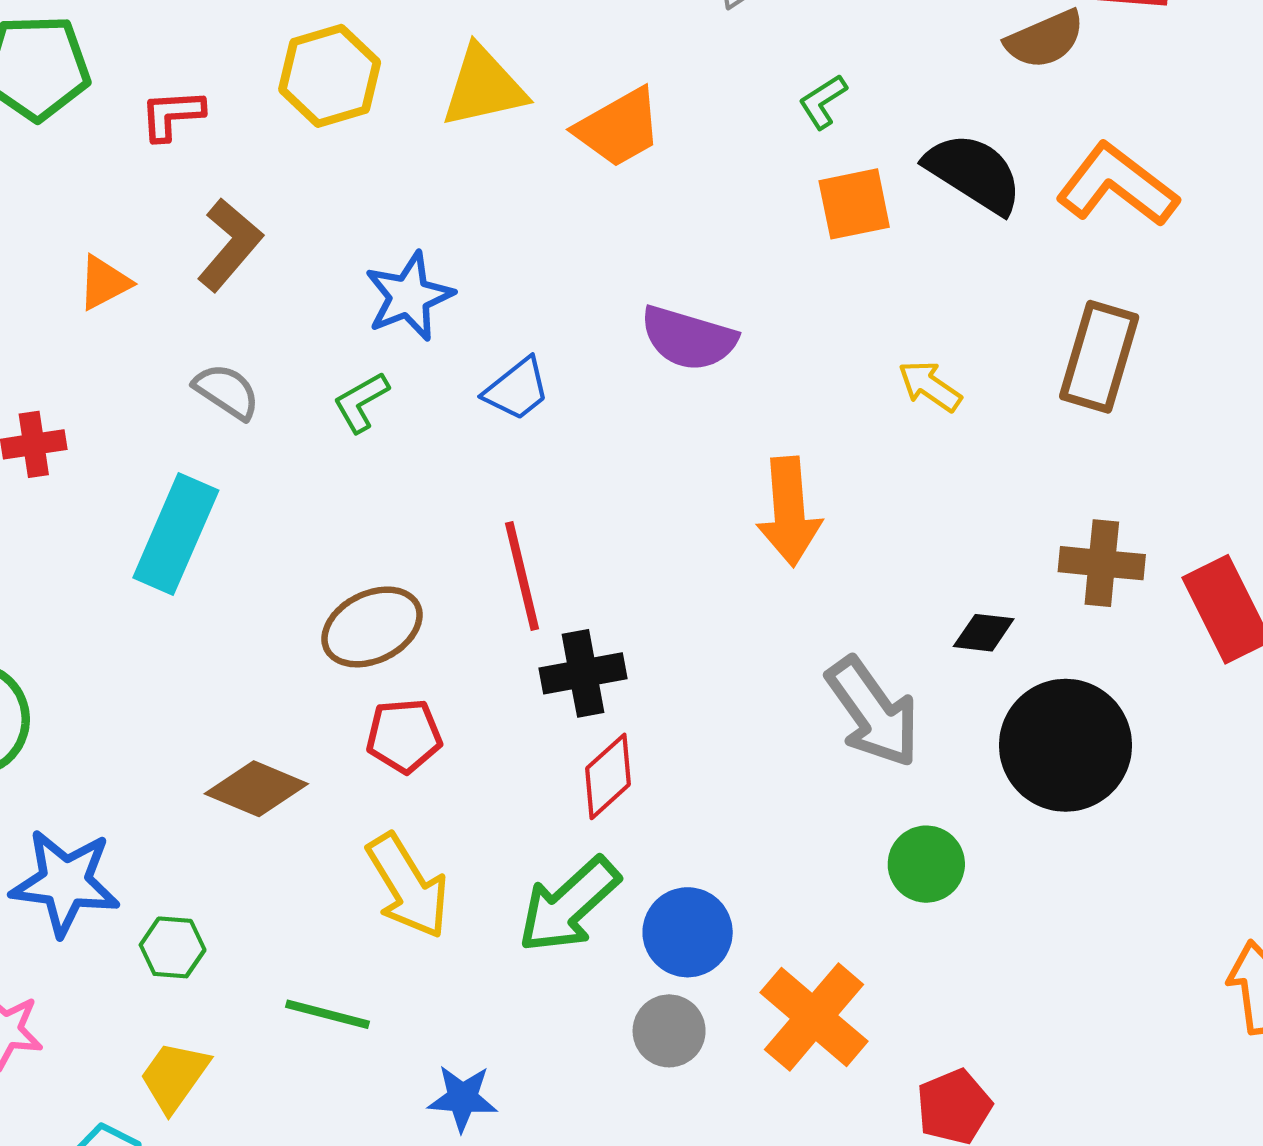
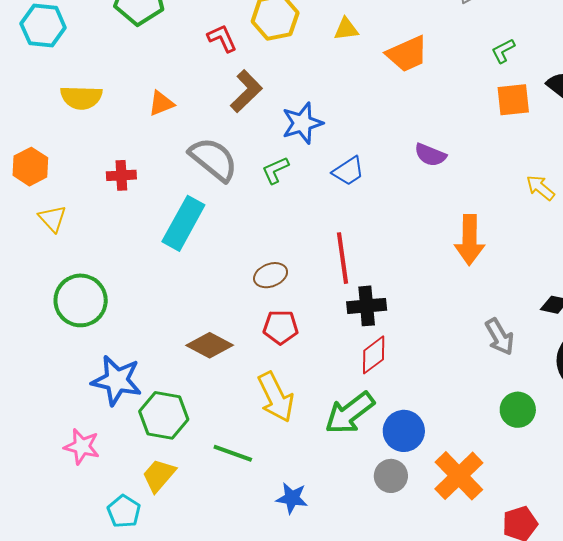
yellow triangle: (484, 87) -> (346, 29), size x0.6
red L-shape: (172, 115) -> (222, 38), moved, turned 64
brown L-shape: (230, 245) -> (246, 91), moved
purple semicircle: (688, 338) -> (430, 155), size x0.7
gray semicircle: (227, 391) -> (213, 159), size x1.6
brown ellipse: (372, 627) -> (271, 275), size x0.7
gray arrow: (873, 712) -> (500, 337), size x0.7
green hexagon: (173, 947) -> (164, 415), size x1.6

